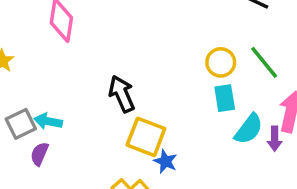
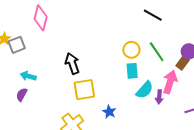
gray square: (21, 124) -> (17, 45), moved
yellow square: (146, 137) -> (84, 90), turned -35
blue star: (166, 161) -> (109, 112), moved

